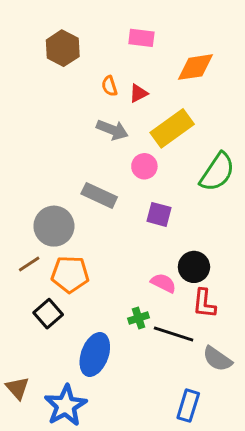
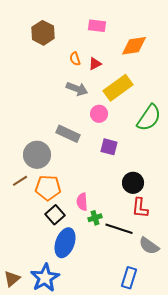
pink semicircle: (163, 283) -> (82, 202), moved, turned -120
black square: (48, 314) -> (55, 215), moved
brown triangle: (17, 388) -> (12, 279), moved, turned 30

